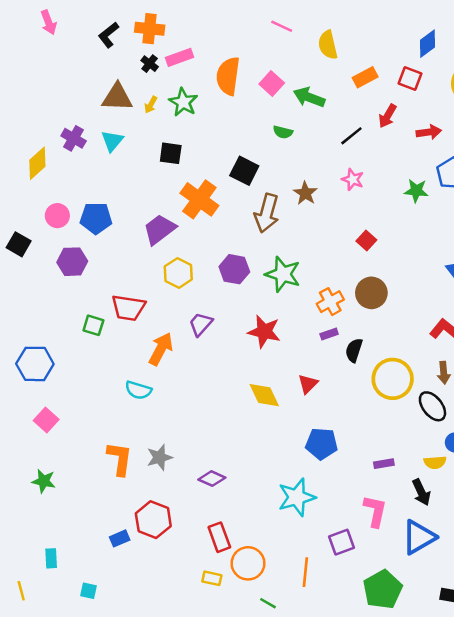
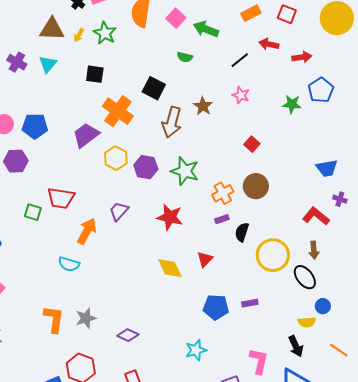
red arrow: (388, 116) -> (269, 44), turned 72
yellow hexagon: (178, 273) -> (116, 158), moved
purple rectangle: (384, 464) -> (250, 303), moved
cyan star: (297, 497) -> (196, 350), size x0.7

